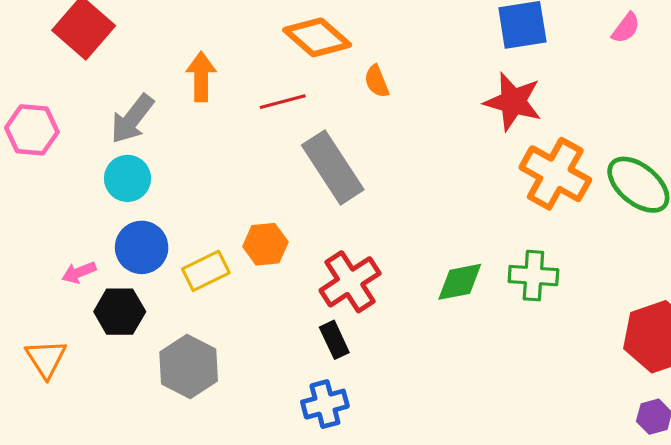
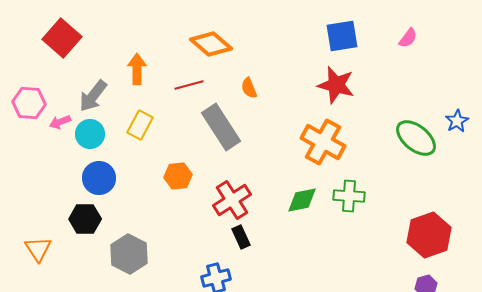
orange semicircle: (377, 81) -> (249, 88), moved
orange cross: (555, 174) -> (323, 142), moved
yellow rectangle: (206, 271) -> (140, 125), moved, turned -36
pink arrow: (79, 272) -> (60, 122), moved
black rectangle: (334, 340) -> (241, 237), moved

